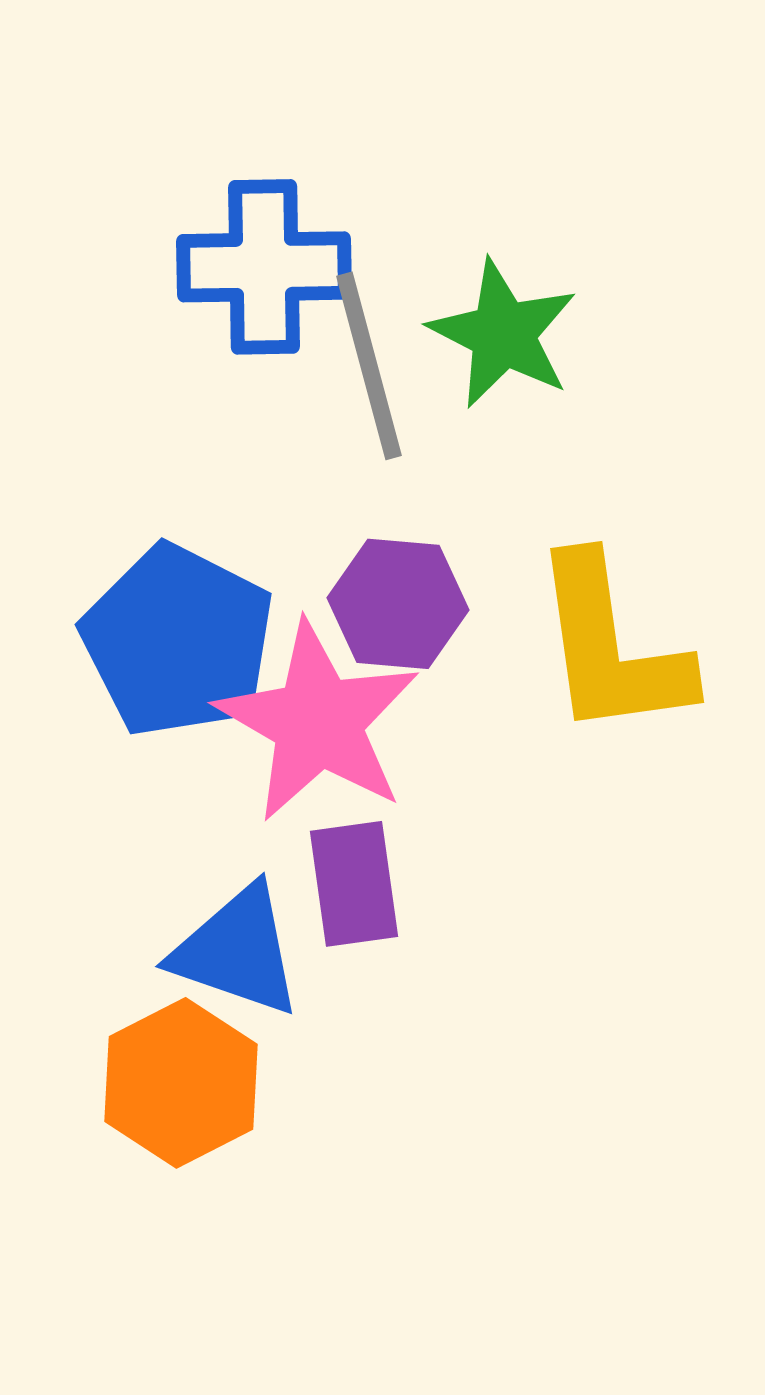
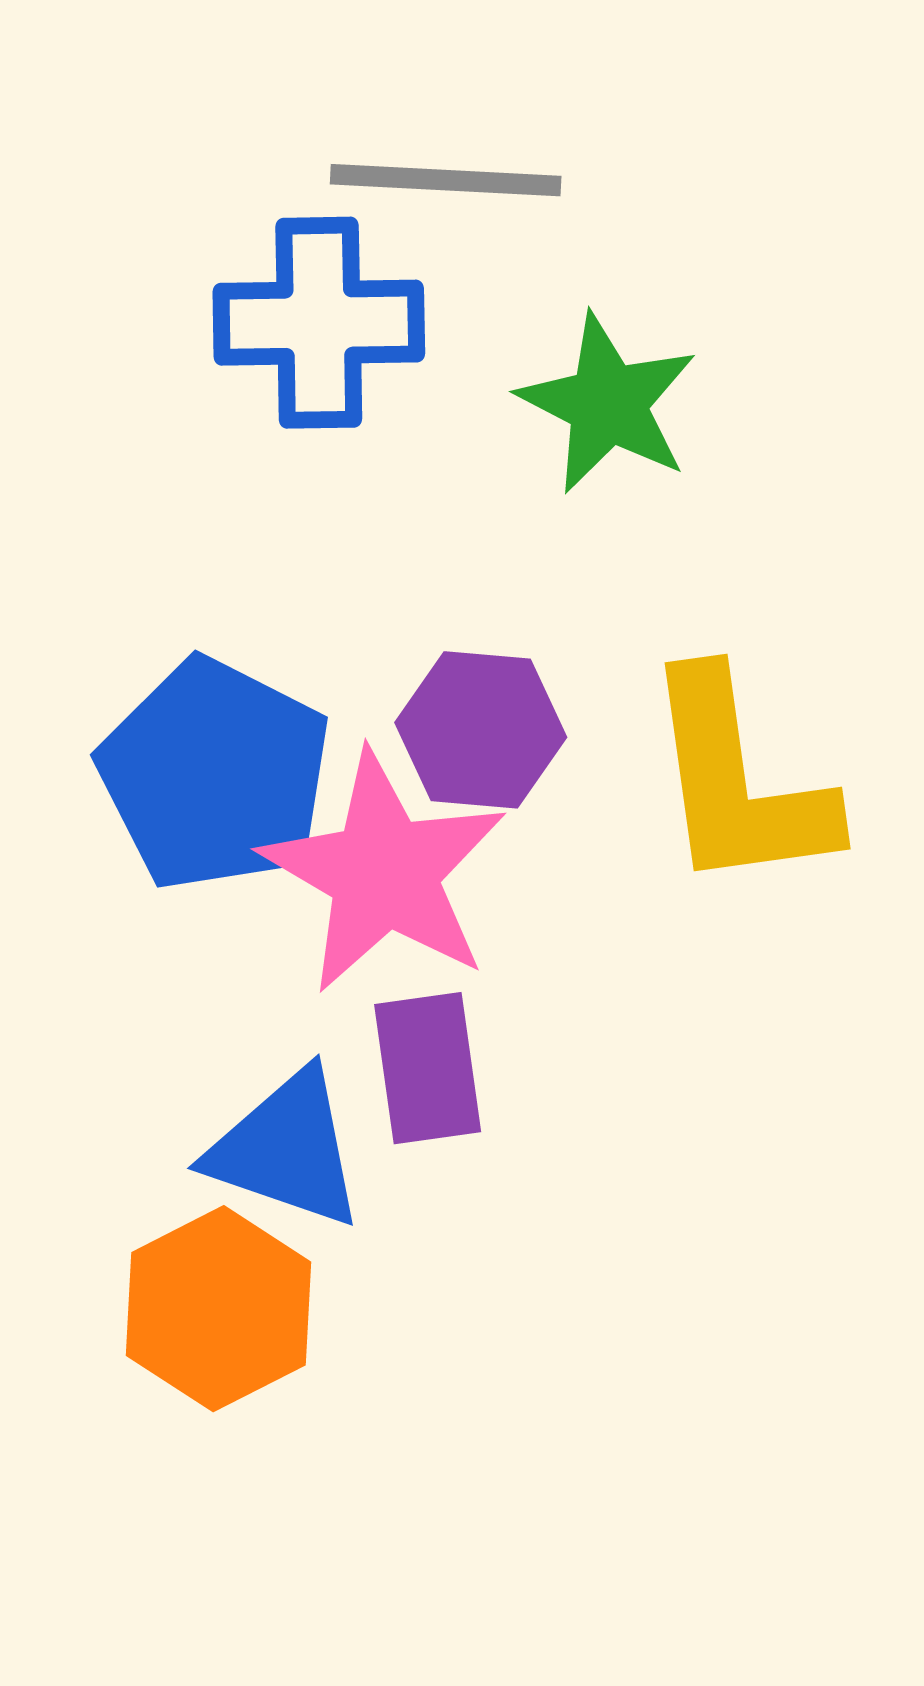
gray line: (369, 366) -> (446, 180), moved, turned -72

